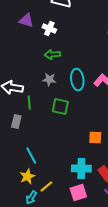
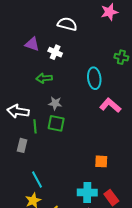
green arrow: (52, 54) -> (44, 78), moved
cyan ellipse: (77, 80) -> (94, 78), moved
green square: (60, 106) -> (56, 123), moved

